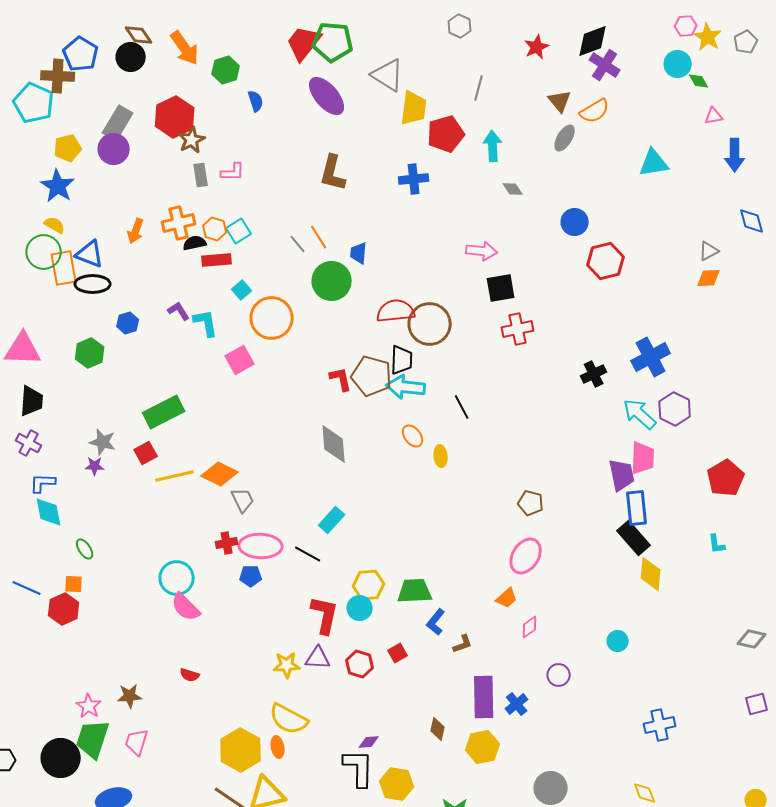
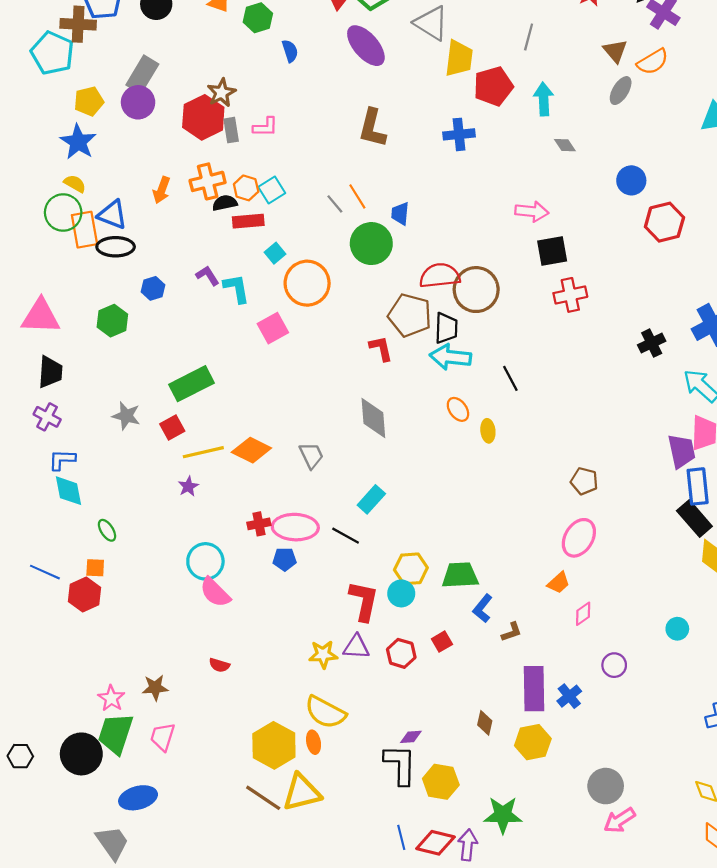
red hexagon: (175, 117) -> (203, 117), moved
brown pentagon: (372, 376) -> (410, 315), moved
purple star: (95, 466) -> (188, 486), moved, turned -30
gray trapezoid: (243, 500) -> (311, 455), moved

